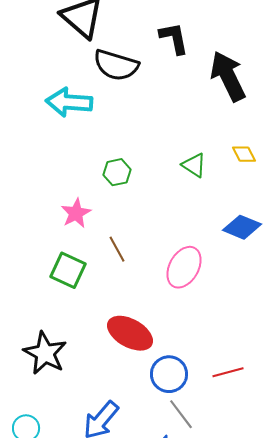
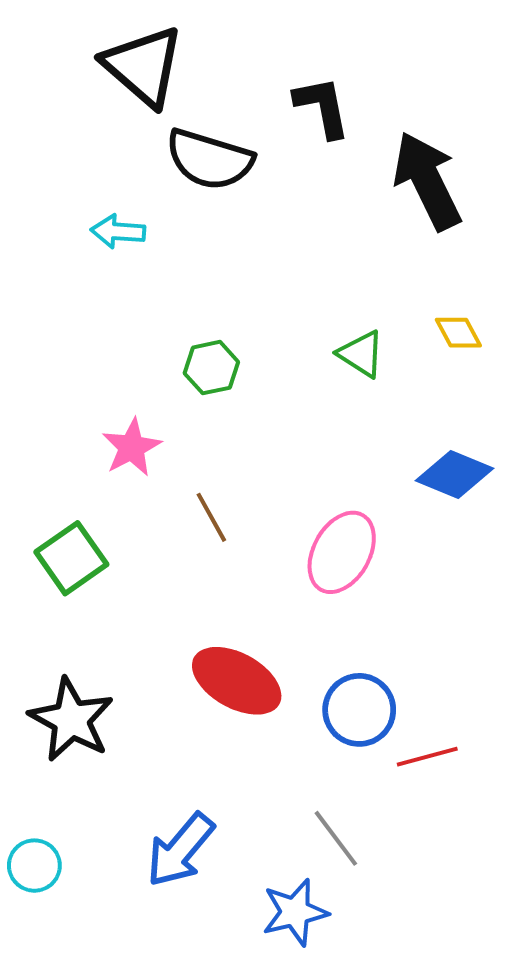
cyan arrow: (69, 102) -> (118, 231), size x0.6
green square: (68, 270) -> (71, 558), moved, turned 30
blue circle: (169, 374) -> (359, 710), moved

